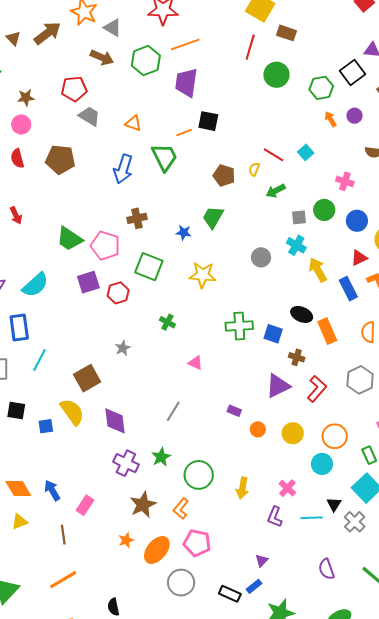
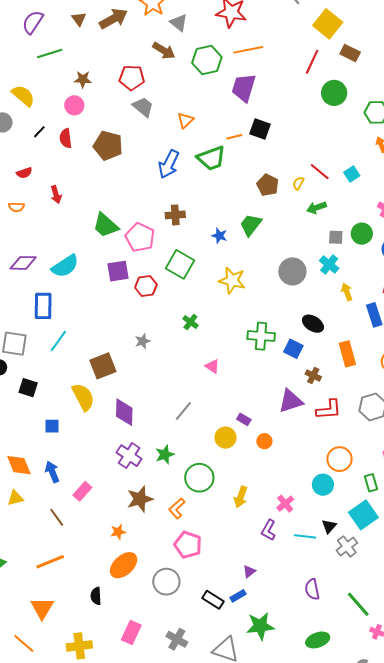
orange triangle: (133, 123) -> (185, 120), turned 48
green trapezoid: (164, 157) -> (211, 158), turned 88
gray circle: (261, 257) -> (292, 271), size x1.4
yellow arrow: (318, 270) -> (347, 292), size x0.7
black ellipse: (302, 314) -> (313, 324), moved
red L-shape: (317, 389) -> (329, 410), turned 36
blue square: (46, 426) -> (52, 426), moved
yellow circle: (293, 433) -> (226, 438), moved
brown line: (63, 535) -> (57, 517), turned -36
orange ellipse: (157, 550) -> (124, 565), moved

